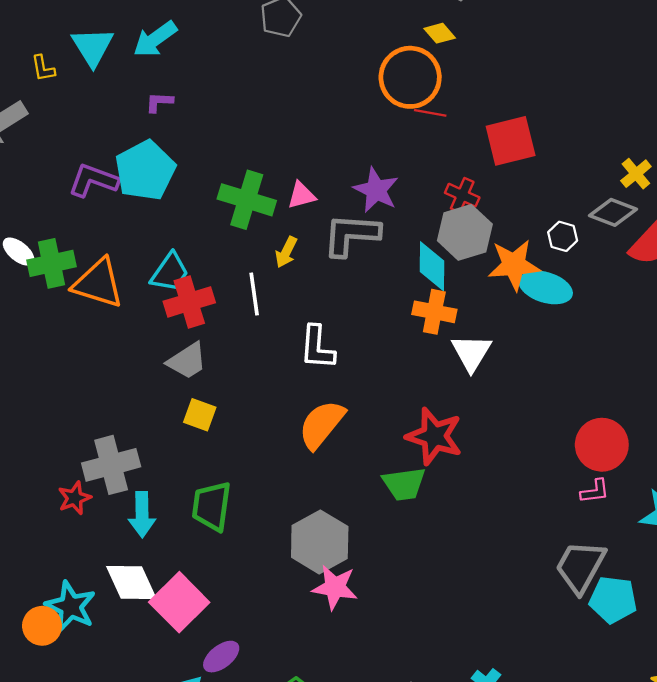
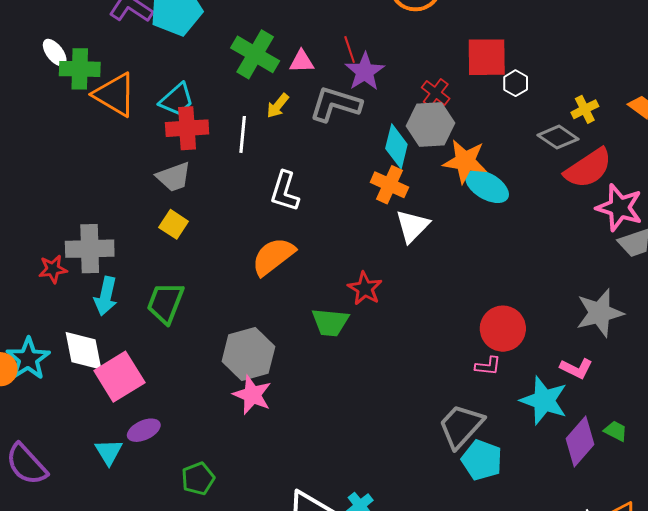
red line: (430, 113) -> (350, 50), moved, turned 48
white hexagon: (563, 236) -> (516, 83), moved
red star: (434, 436) -> (365, 288), size x0.7

